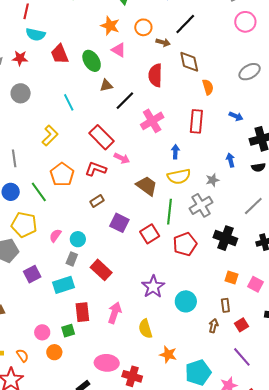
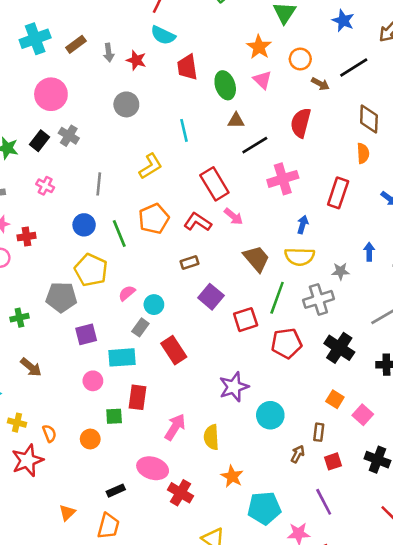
brown diamond: (189, 62) -> (369, 119), moved
pink arrow: (115, 313) -> (175, 427), moved
pink circle: (42, 332) -> (93, 381), moved

